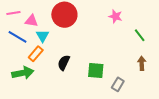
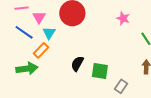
pink triangle: (31, 21) -> (39, 17), turned 48
black semicircle: (64, 63) -> (77, 64), moved

